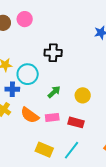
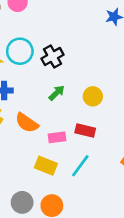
black cross: (53, 53) -> (52, 57), moved, turned -30
cyan circle: (28, 74) -> (20, 51), moved
pink rectangle: (52, 117) -> (57, 137), moved

